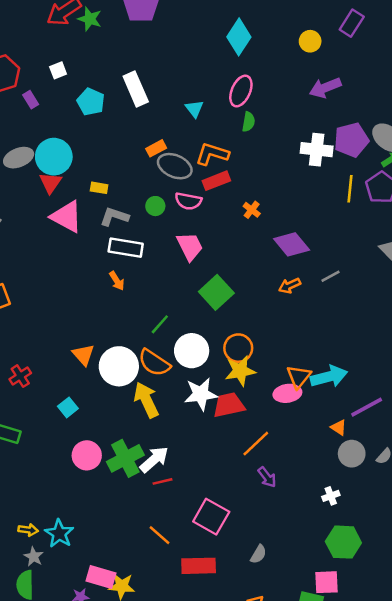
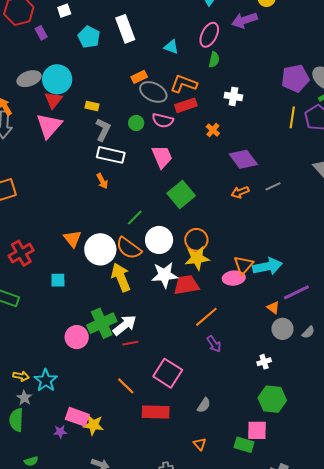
purple arrow: (325, 88) -> (244, 20), moved
cyan triangle: (194, 109) -> (171, 47), turned -35
white cross: (317, 150) -> (233, 96), moved, size x0.7
pink triangle: (67, 217) -> (49, 126), moved, turned 40
gray L-shape: (114, 217) -> (103, 130), turned 95
red cross: (20, 376) -> (21, 253), size x1.4
cyan square: (68, 407) -> (58, 280), turned 35
pink circle: (87, 455) -> (77, 337), moved

